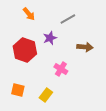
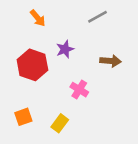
gray line: (68, 19) -> (97, 17), moved
orange square: (18, 90) -> (23, 117), turned -32

